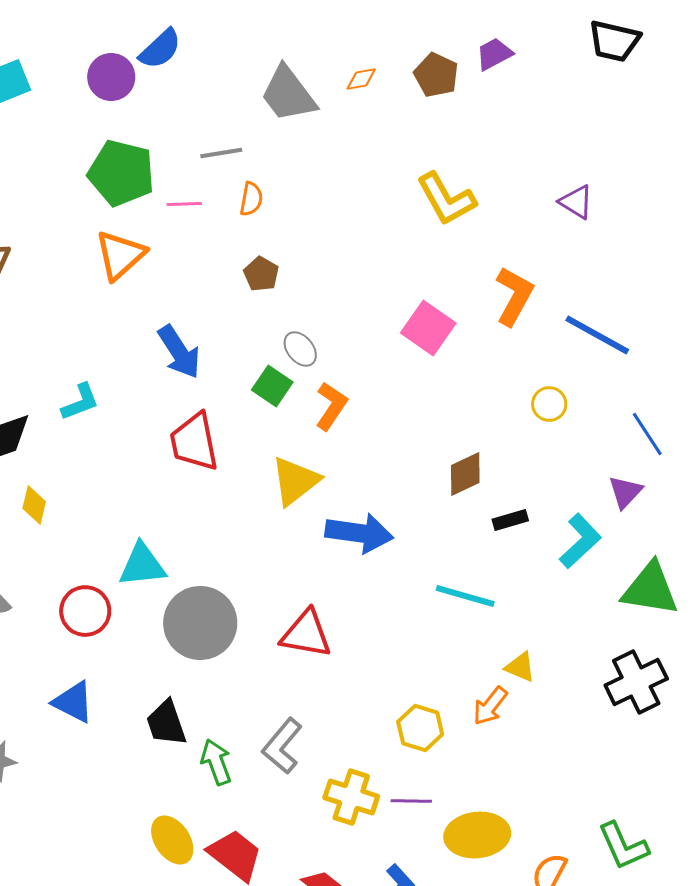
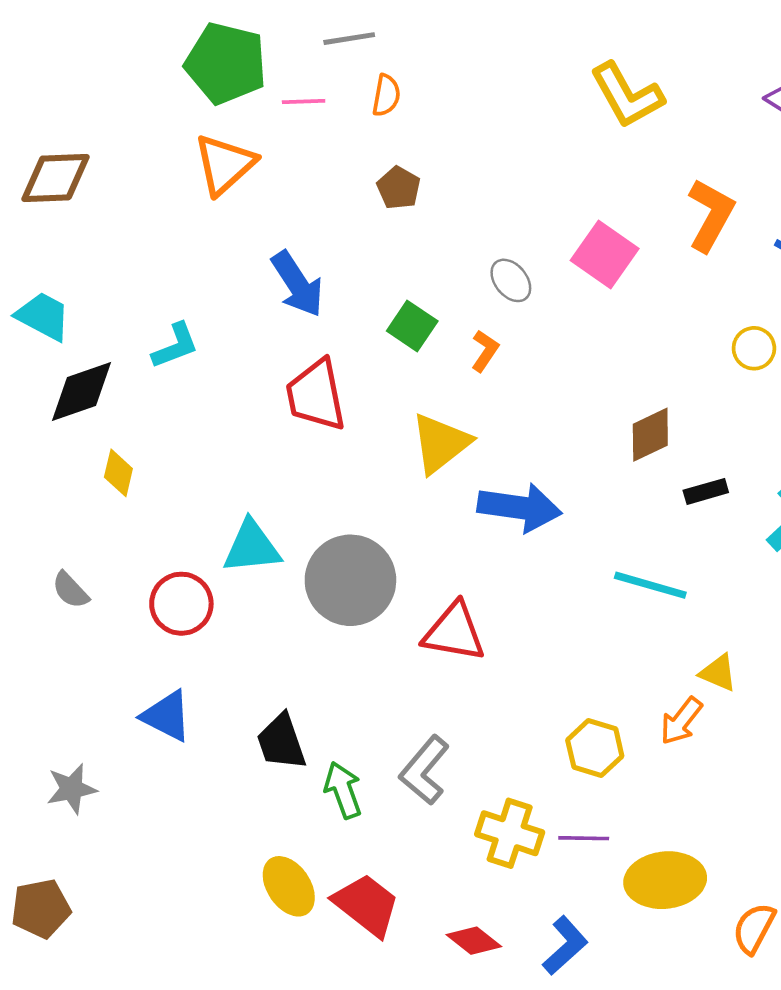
gray ellipse: (300, 349) -> (511, 280), moved
orange L-shape: (331, 406) -> (485, 351), size x0.7
gray circle: (200, 623) -> (350, 580), moved

